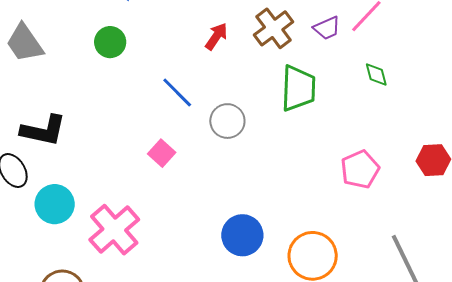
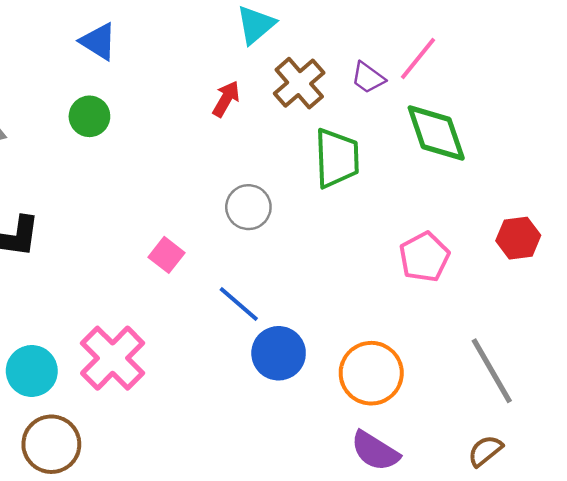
purple trapezoid: (327, 28) -> (368, 78), turned 64
green diamond: (376, 75) -> (436, 133), size x2.0
blue line: (177, 93) -> (239, 304), moved
cyan circle: (55, 204) -> (32, 371), moved

